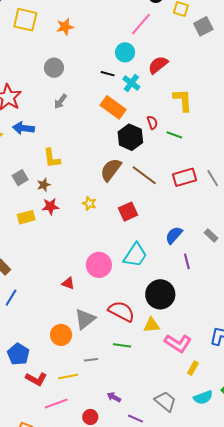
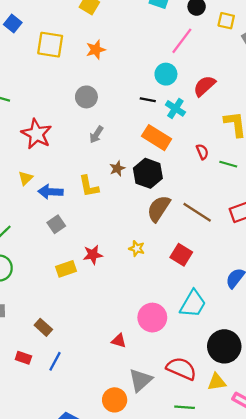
blue arrow: (23, 128) -> (50, 192), moved
black hexagon: (130, 137) -> (148, 173), moved
yellow L-shape: (52, 158) -> (89, 186), moved
brown star: (44, 185) -> (117, 168), moved
red square: (128, 212) -> (181, 255), turned -30

